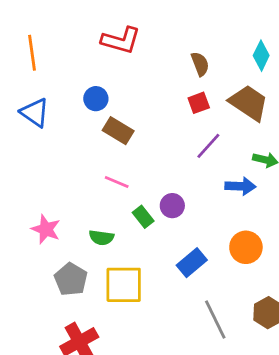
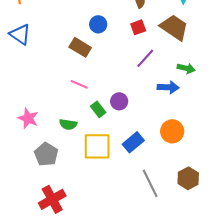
blue circle: (96, 99) -> (98, 24), moved
yellow square: (124, 285) -> (97, 146), moved

